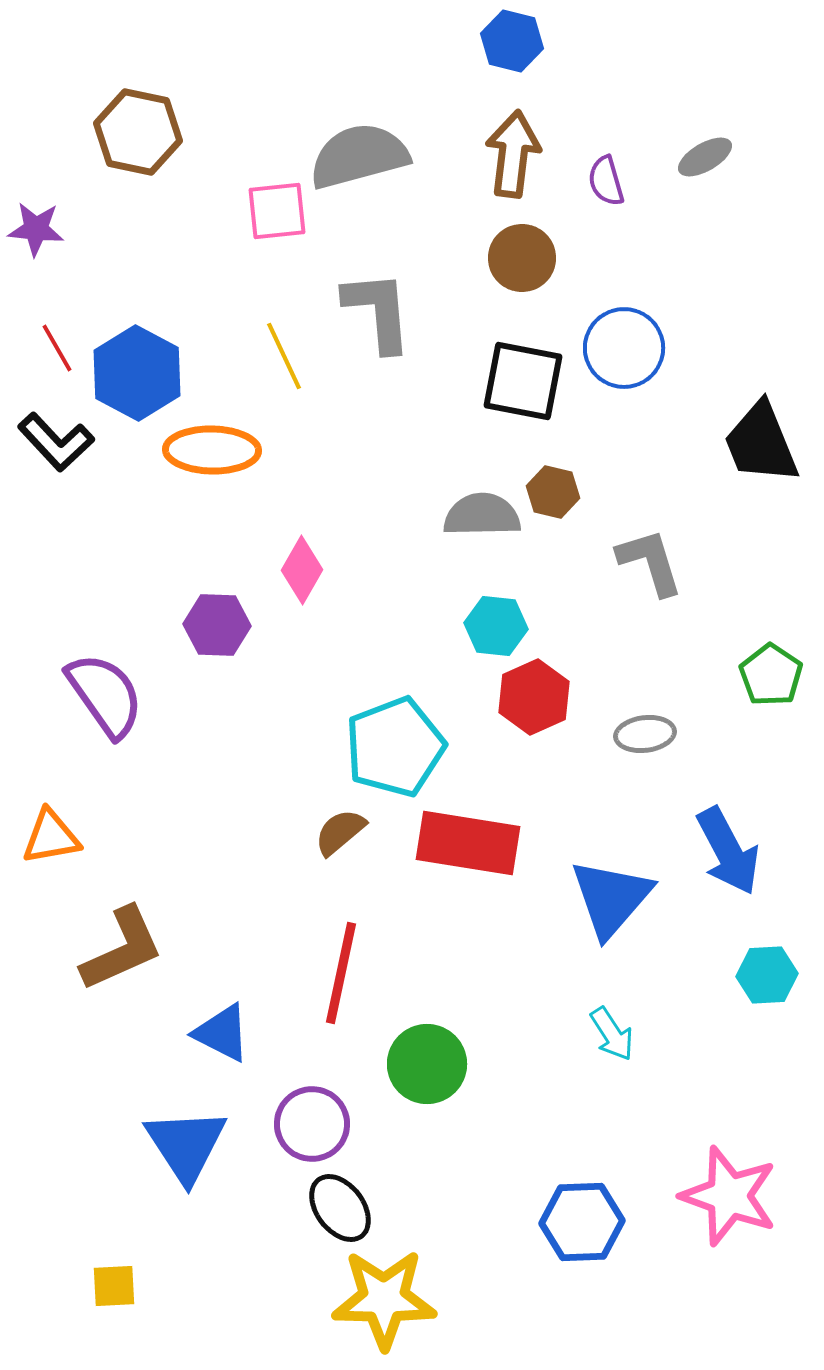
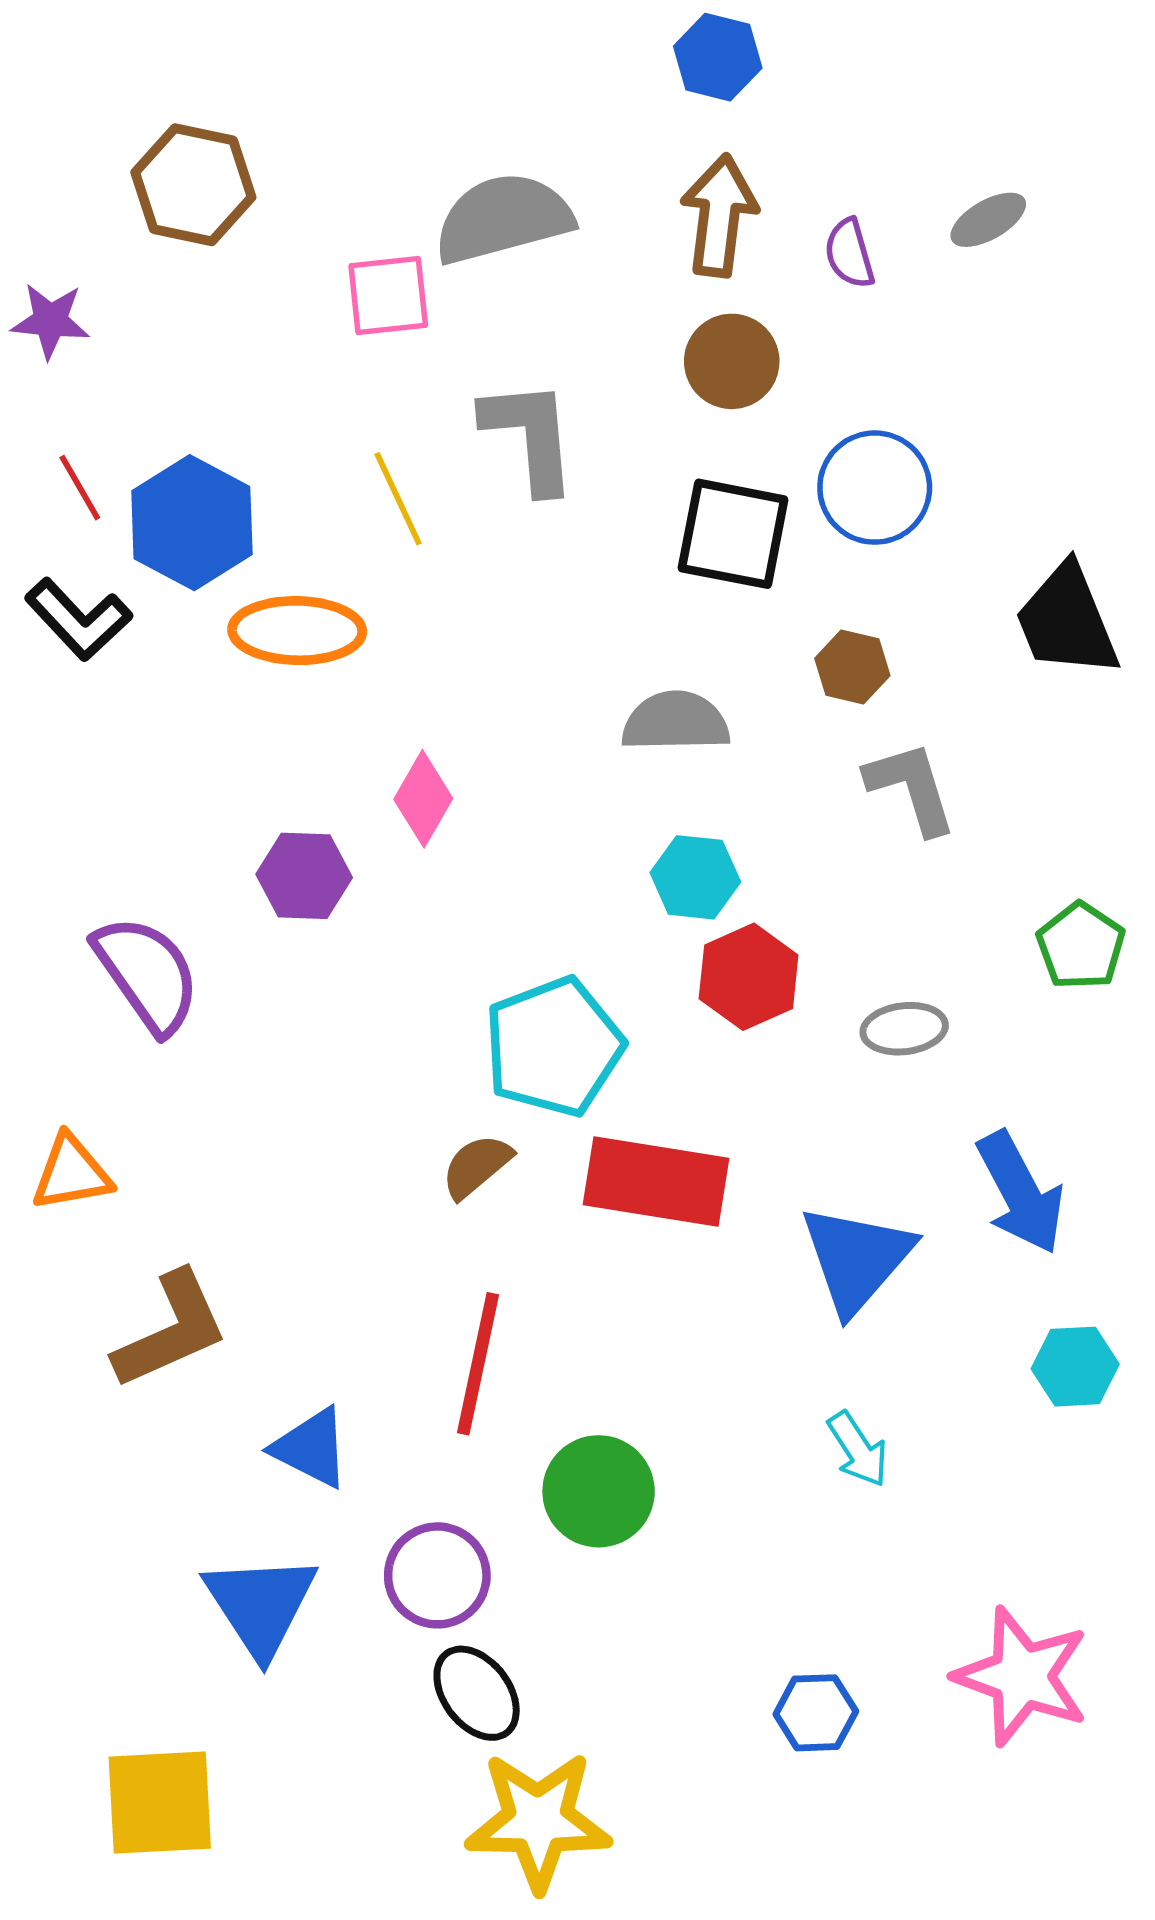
brown hexagon: (553, 492) -> (852, 667), moved
blue hexagon: (582, 1222) -> (816, 1713), size x0.7
yellow square: (114, 1286) -> (160, 1803), size x1.8

